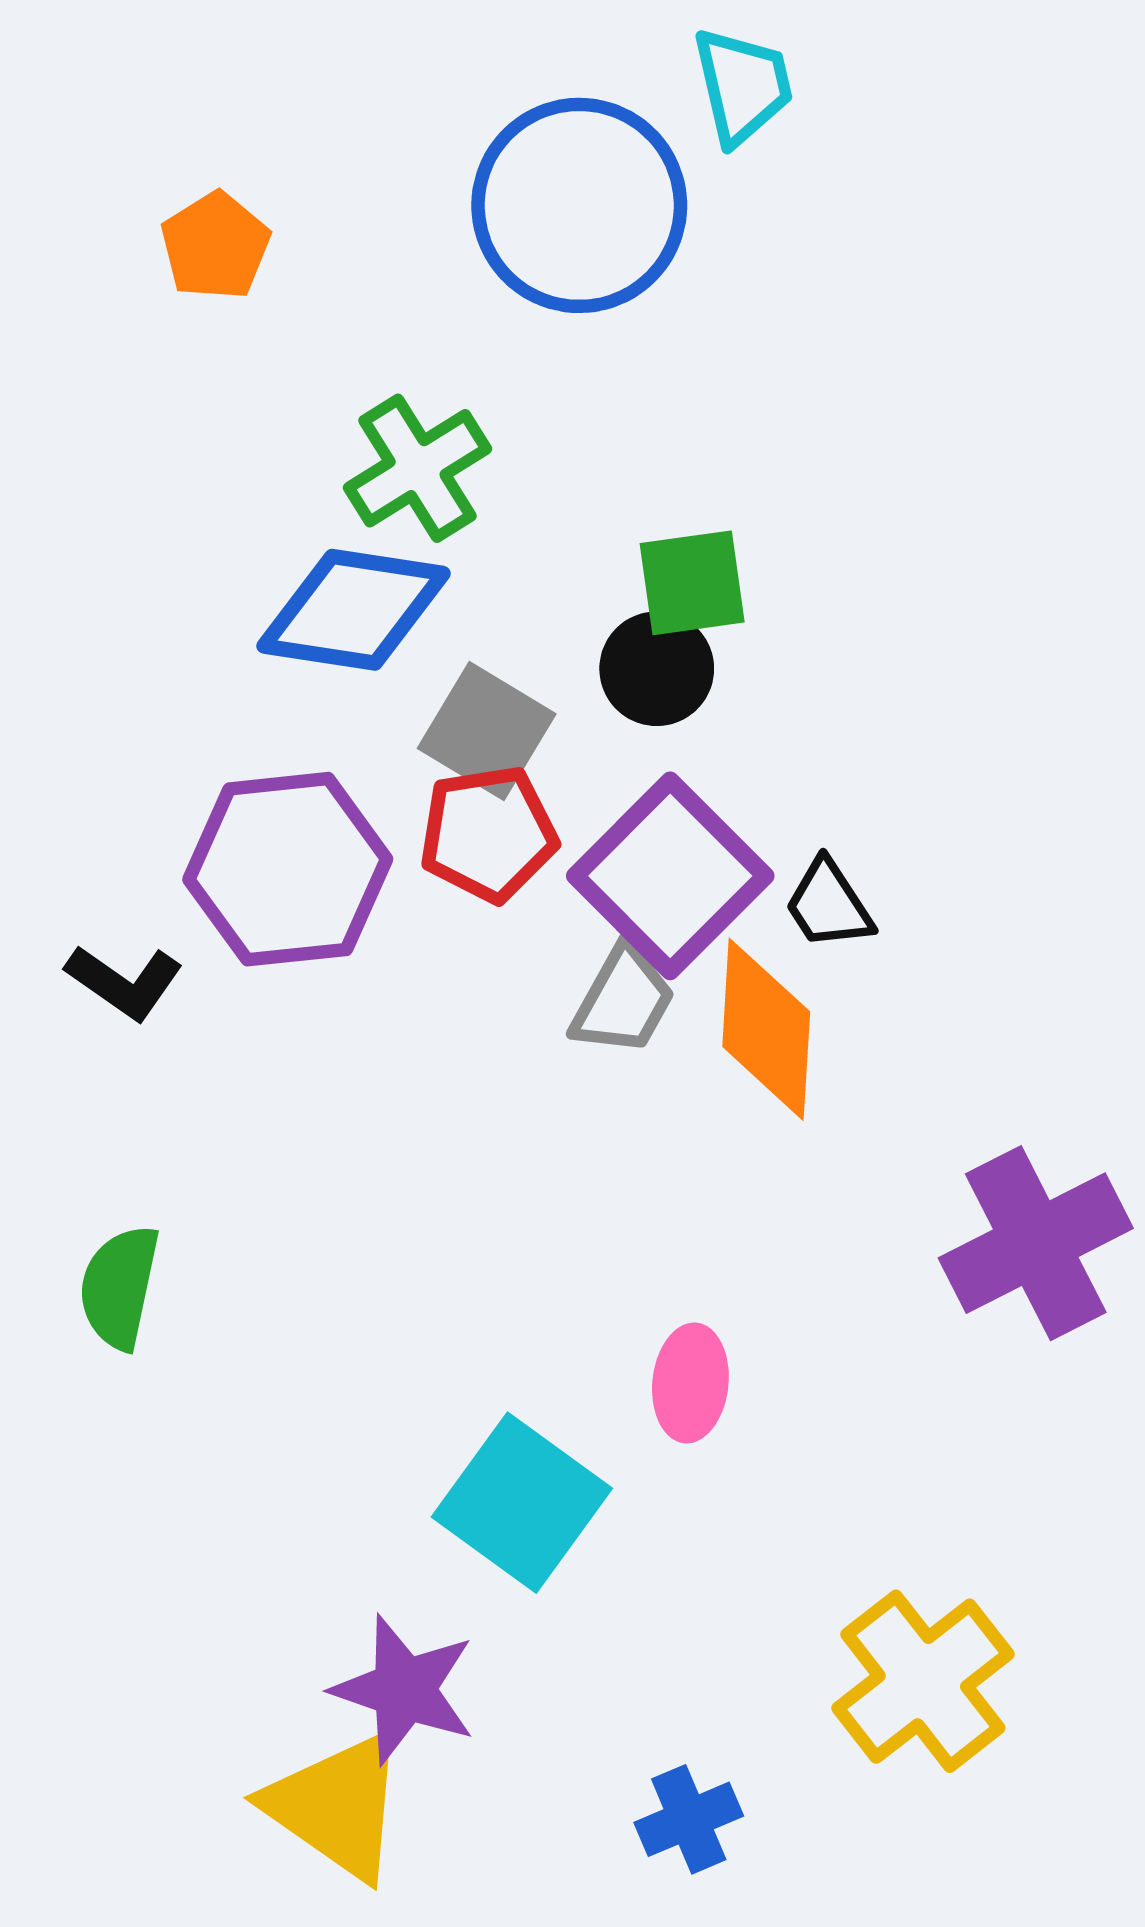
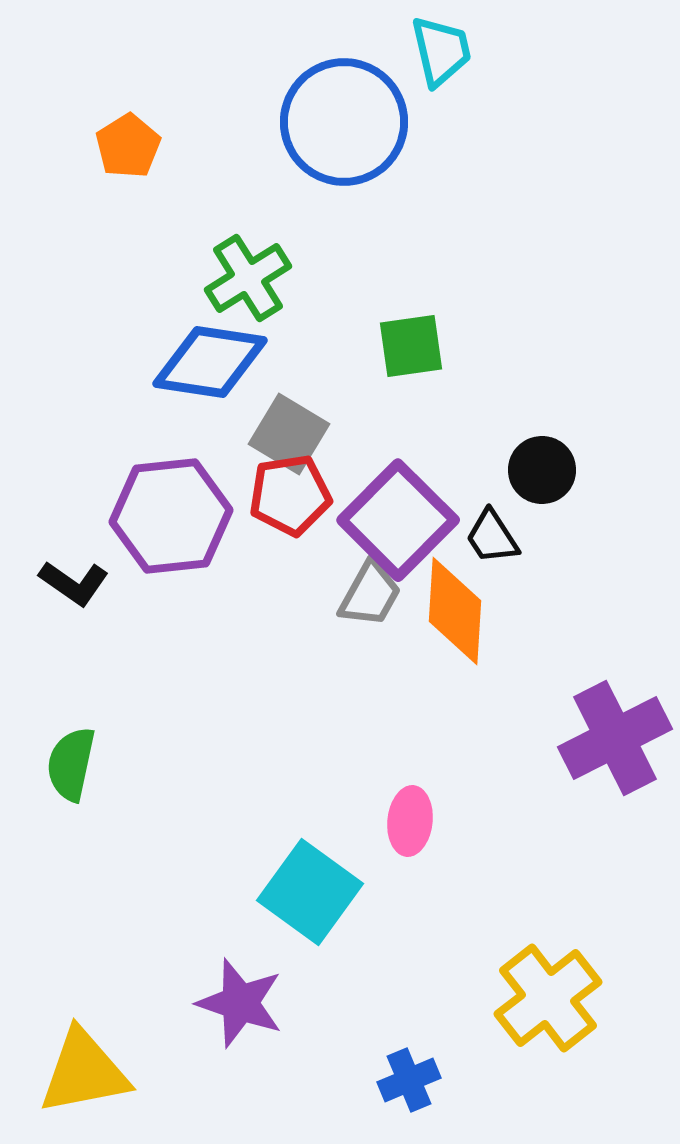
black circle: (657, 669) -> (542, 470), moved
yellow triangle: (337, 1806) -> (84, 1072), moved, turned -46

